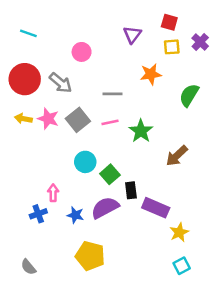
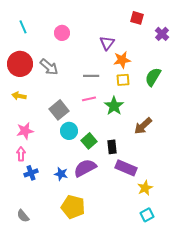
cyan line: (28, 33) -> (23, 27), turned 48
purple triangle: (132, 35) -> (107, 43), moved
yellow square: (172, 47) -> (123, 80), moved
pink circle: (82, 52) -> (62, 33), moved
pink star: (48, 119) -> (25, 131), moved, turned -30
gray square: (78, 120) -> (59, 110), moved
black rectangle: (131, 190) -> (112, 147), moved
pink arrow: (53, 193) -> (21, 154), moved

